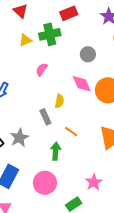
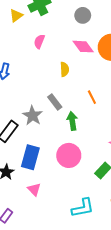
gray rectangle: (45, 117) -> (55, 102), moved
orange line: (71, 132) -> (92, 97), moved, turned 40

